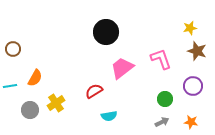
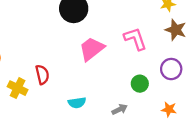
red semicircle: (94, 91) -> (42, 75), moved, turned 108
yellow cross: (56, 103) -> (18, 88), turned -30
gray arrow: (162, 122) -> (120, 109), moved

